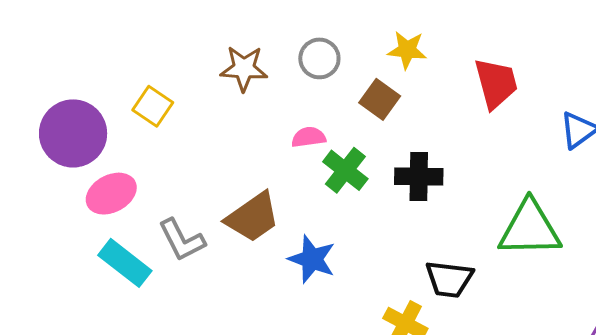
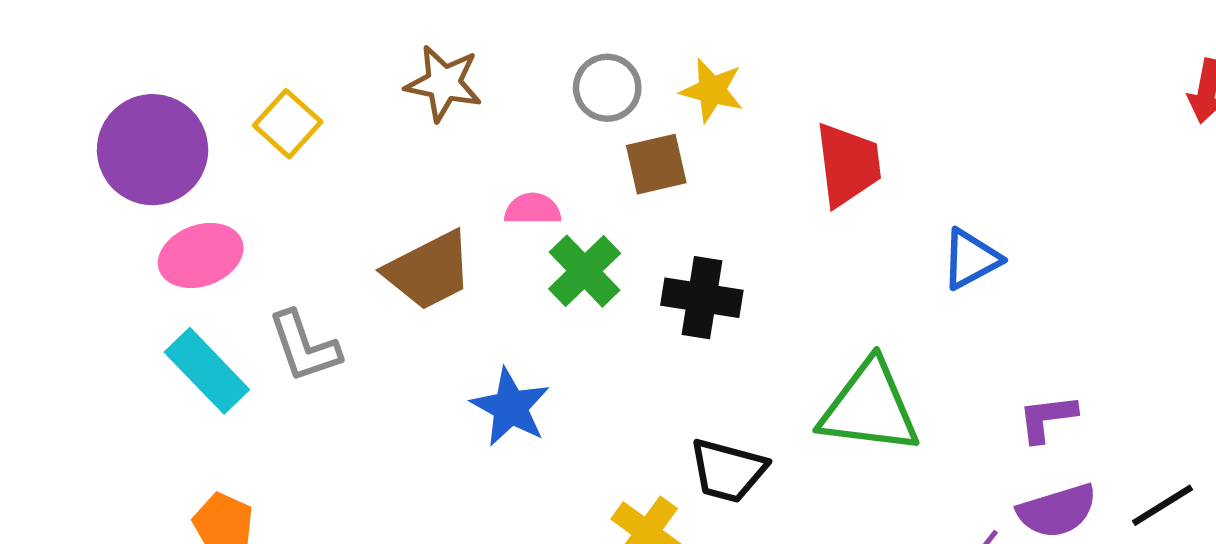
gray circle: (319, 58) -> (607, 88), moved
brown square: (380, 99) -> (656, 164), turned 33
brown trapezoid: (253, 217) -> (429, 271), moved

